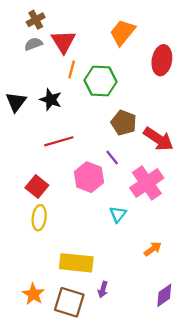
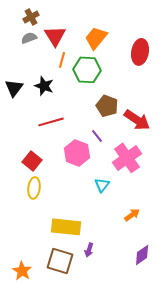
orange trapezoid: (123, 32) -> (96, 38), moved
orange star: (33, 294) -> (22, 271), moved

